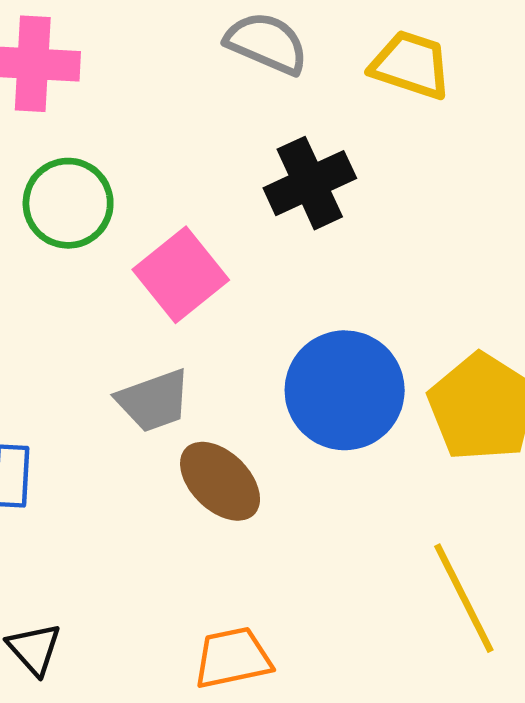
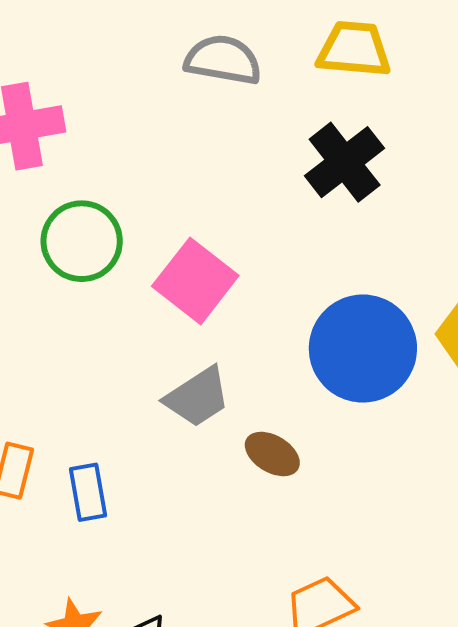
black cross: (310, 183) -> (345, 162), moved
brown ellipse: (220, 481) -> (272, 454), size x0.7

